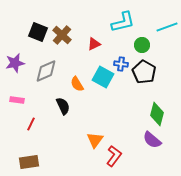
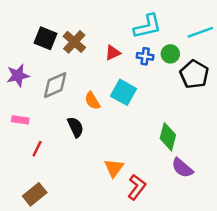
blue cross: (121, 64) -> (145, 56), moved
black pentagon: (144, 72) -> (194, 74), moved
green diamond: (157, 114) -> (168, 137), moved
brown rectangle: (29, 162) -> (35, 194), turned -30

